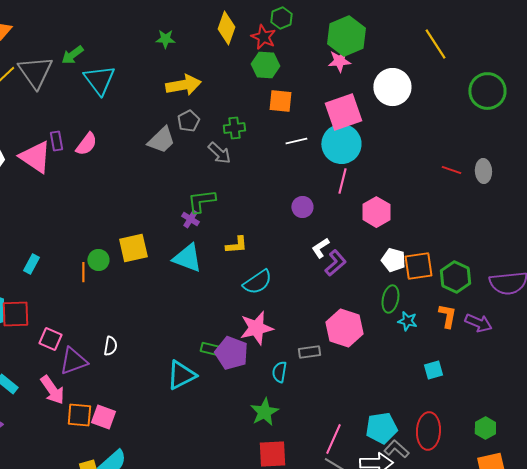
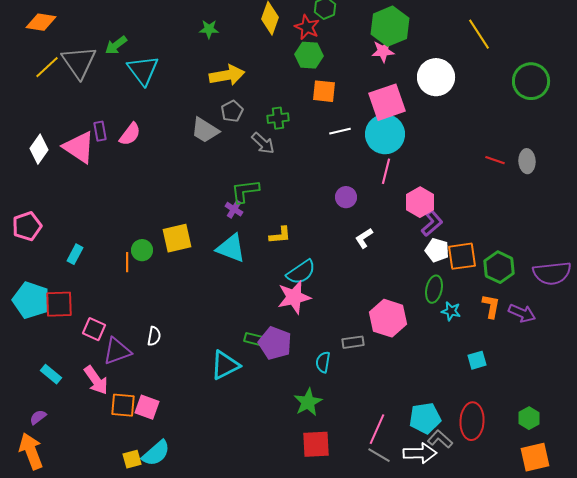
gray trapezoid: (161, 140) -> (205, 130), turned 76
purple L-shape: (335, 263) -> (432, 223), moved
pink star: (256, 328) -> (294, 297), moved

